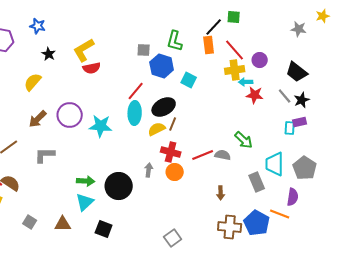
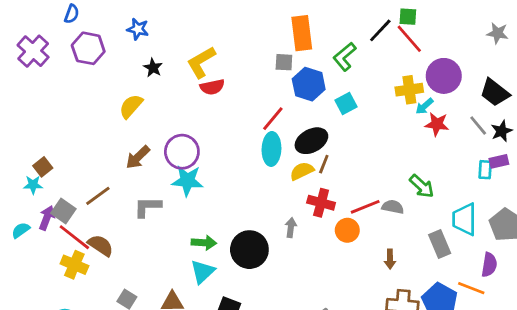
green L-shape: (175, 41) -> (345, 57), moved, turned 35
orange rectangle: (209, 45) -> (302, 33), moved, size x1.4
red line: (235, 50) -> (409, 39), moved
purple circle: (260, 60) -> (444, 76), size x1.6
cyan square: (189, 80) -> (346, 103), turned 35
cyan arrow: (246, 82) -> (424, 106), turned -40
cyan star: (101, 126) -> (187, 181), moved
orange circle: (175, 172) -> (347, 230), moved

